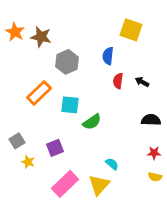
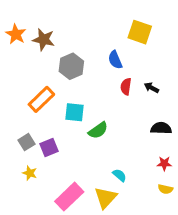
blue semicircle: (108, 56) -> (115, 60), turned -30
gray square: (17, 141) -> (26, 142), moved
purple square: (55, 148) -> (49, 147), moved

